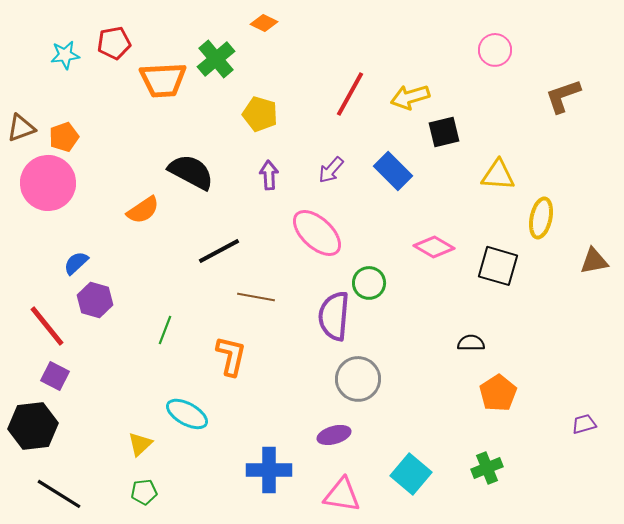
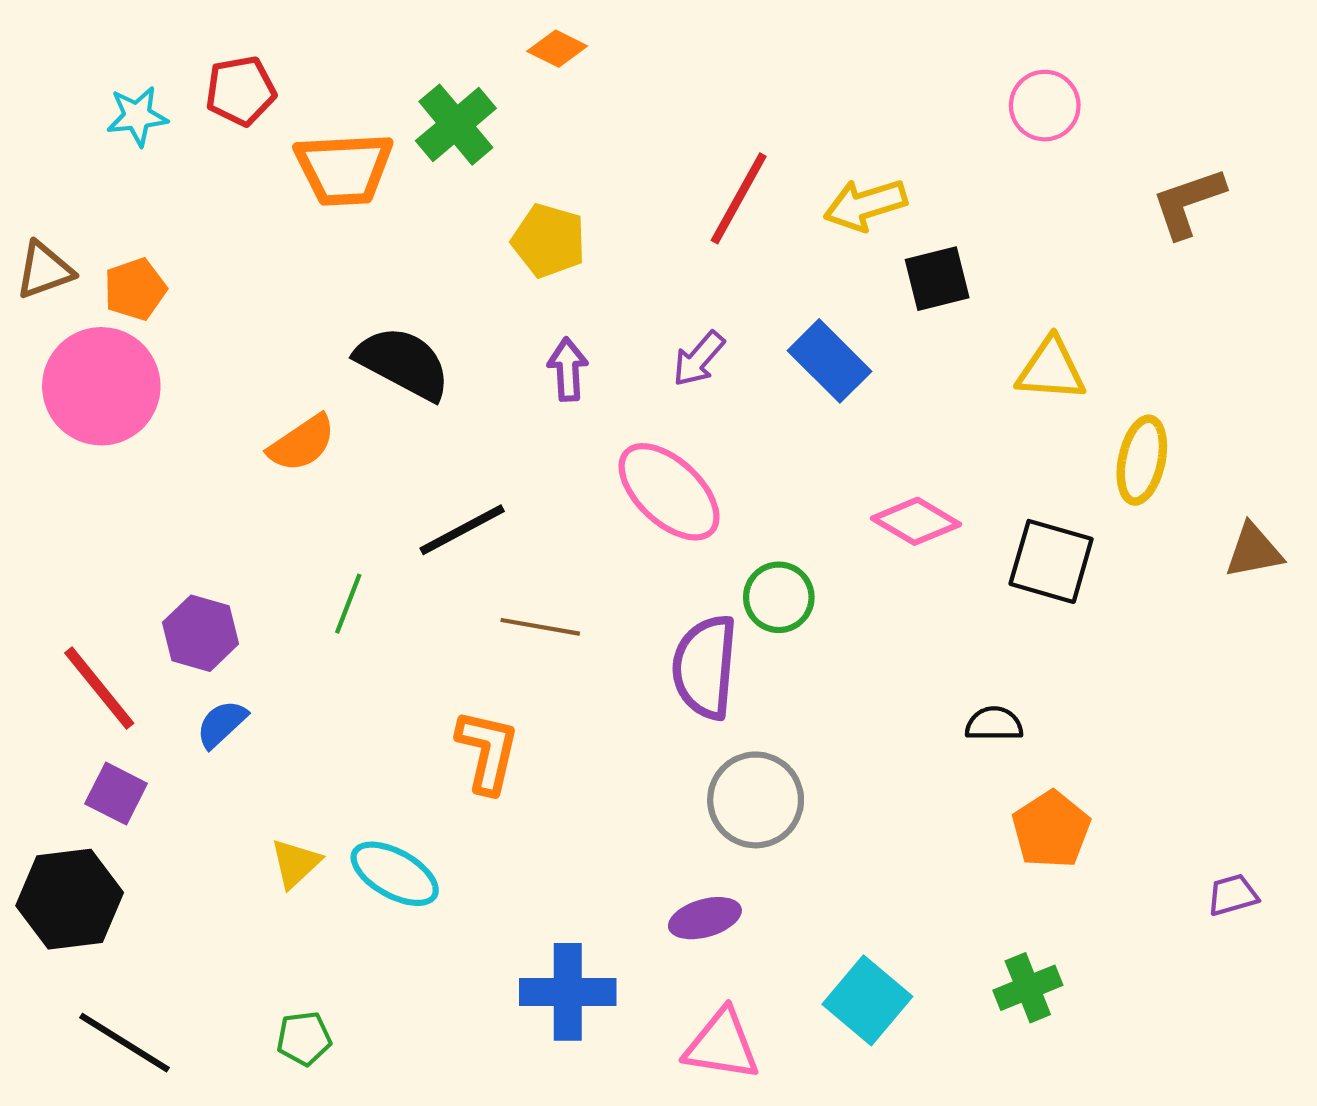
blue semicircle: (76, 263) -> (222, 724), moved
green line: (165, 330) -> (348, 604), moved
yellow triangle: (140, 444) -> (295, 863), moved

